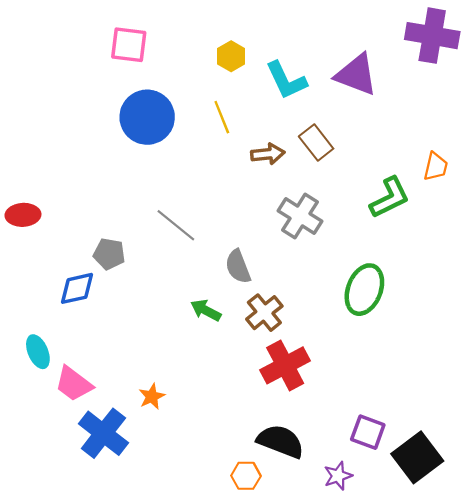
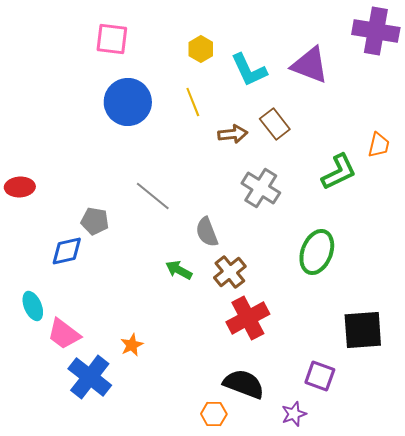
black square: (417, 457) -> (363, 330), moved, turned 33

